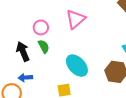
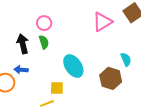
pink triangle: (75, 19) -> (102, 22), moved

